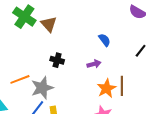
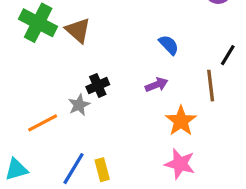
black cross: (57, 60) -> (98, 86), turned -32
brown line: (122, 86) -> (211, 86), moved
gray star: (42, 88) -> (79, 105), moved, size x0.6

